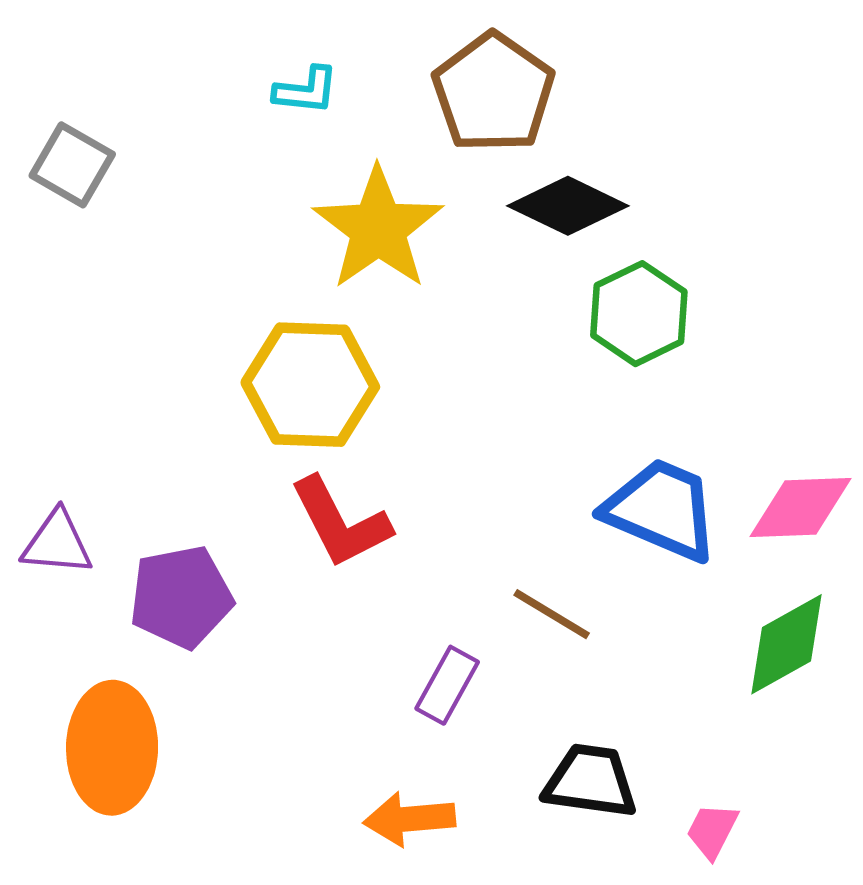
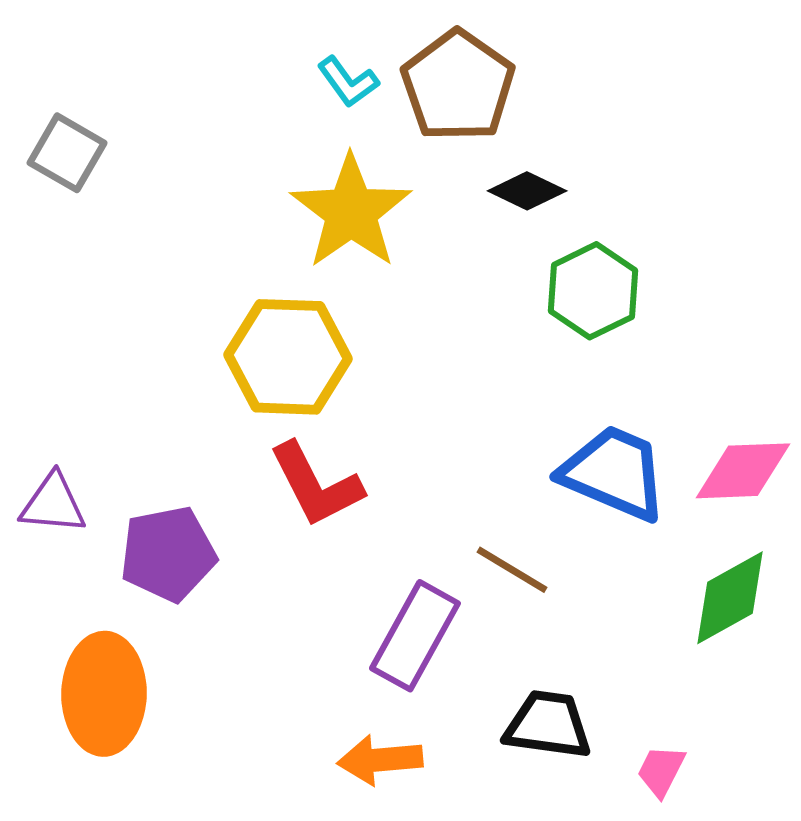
cyan L-shape: (306, 91) -> (348, 82), moved, turned 48
black diamond: (568, 206) -> (527, 191), size x0.7
purple rectangle: (447, 685) -> (415, 636), size x1.5

